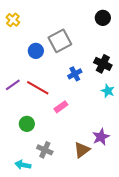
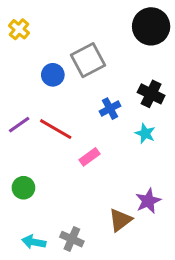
black circle: (103, 18) -> (151, 26), size x1.6
cyan star: (108, 91) -> (145, 133), moved
green circle: (27, 124) -> (23, 188), moved
gray cross: (45, 150) -> (72, 239), moved

